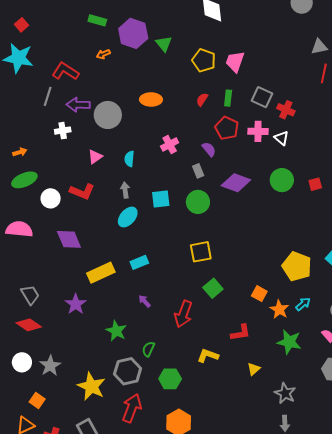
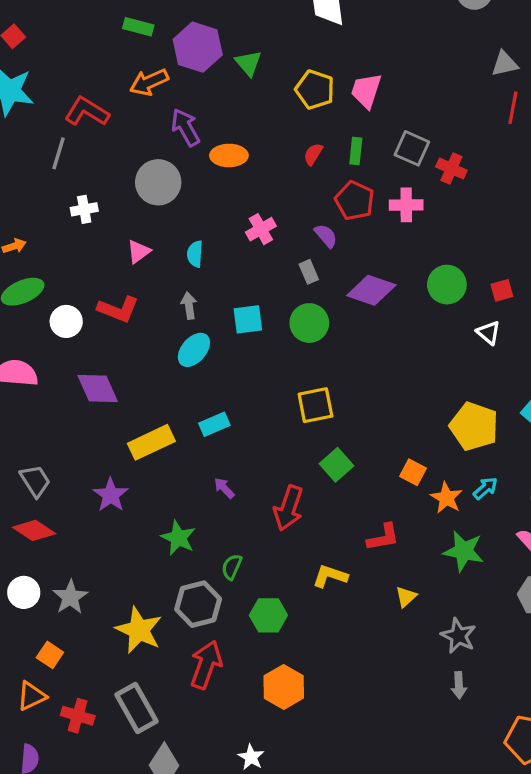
orange arrow: (103, 54) -> (149, 82), size x1.6
purple arrow: (78, 105) -> (185, 127), moved, turned 60
white triangle: (281, 138) -> (489, 333), moved

